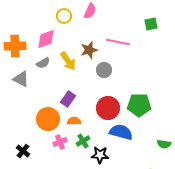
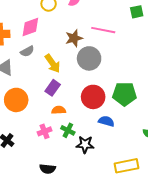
yellow arrow: (68, 61) -> (53, 63), moved
gray circle: (104, 70) -> (89, 58), size x1.5
orange circle: (48, 119) -> (16, 100), moved
blue semicircle: (121, 132) -> (106, 121), size x0.7
green cross: (83, 141) -> (68, 130), turned -32

